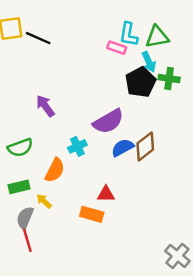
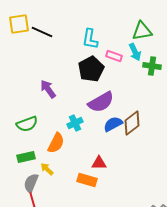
cyan L-shape: (129, 34) -> (90, 39), moved
pink rectangle: (117, 48) -> (114, 56), moved
black pentagon: (140, 82) -> (91, 69), moved

